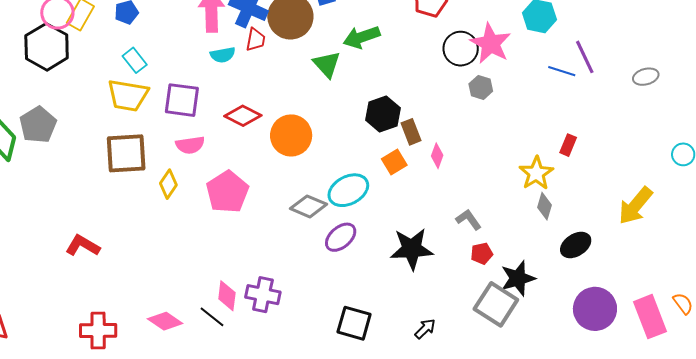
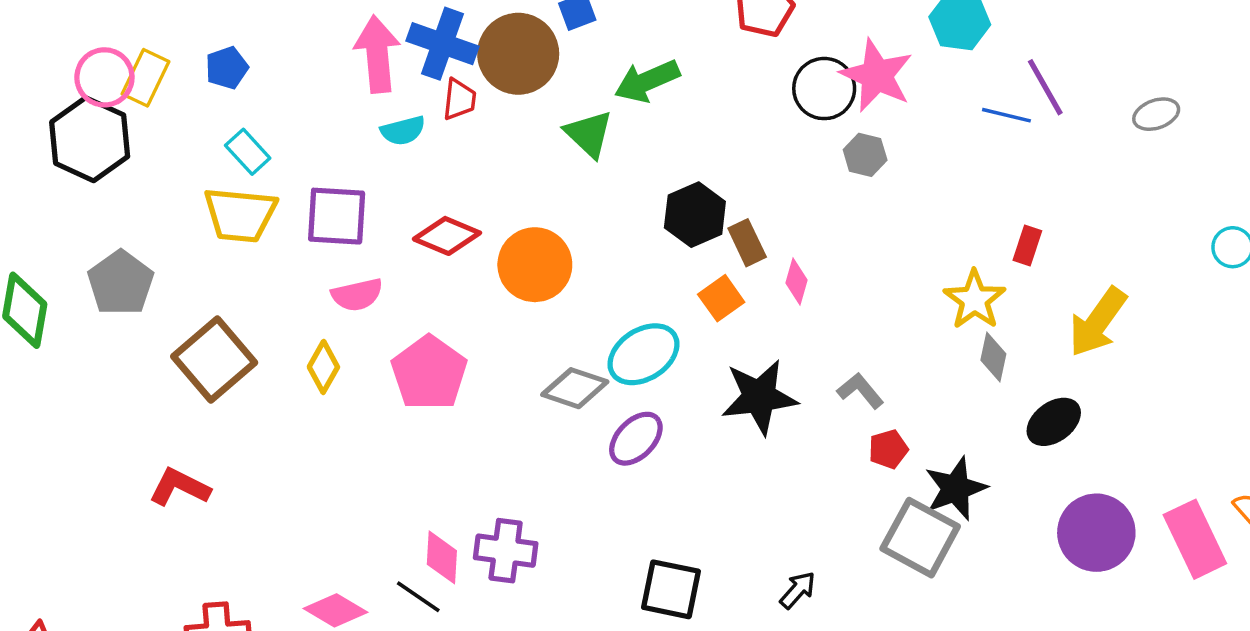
gray pentagon: (38, 125) -> (121, 283), moved
brown square: (126, 153) -> (214, 360), moved, turned -33
yellow arrow: (635, 206) -> (1098, 322), moved
black star: (412, 249) -> (759, 397), moved

